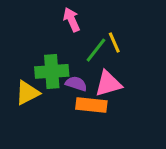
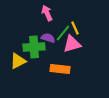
purple semicircle: (76, 84) -> (48, 38), moved
pink triangle: (108, 84) -> (72, 44), moved

